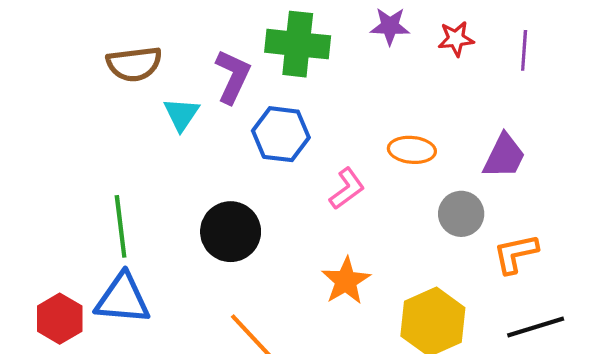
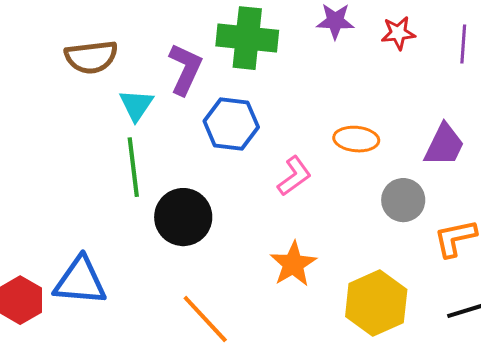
green line: (121, 226) -> (133, 167), moved

